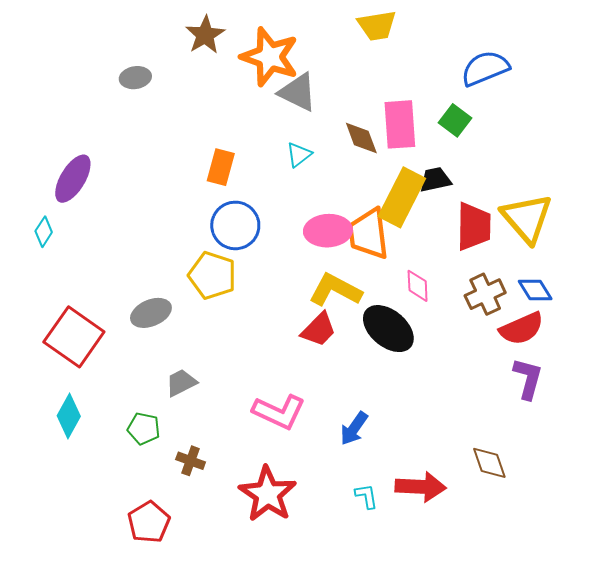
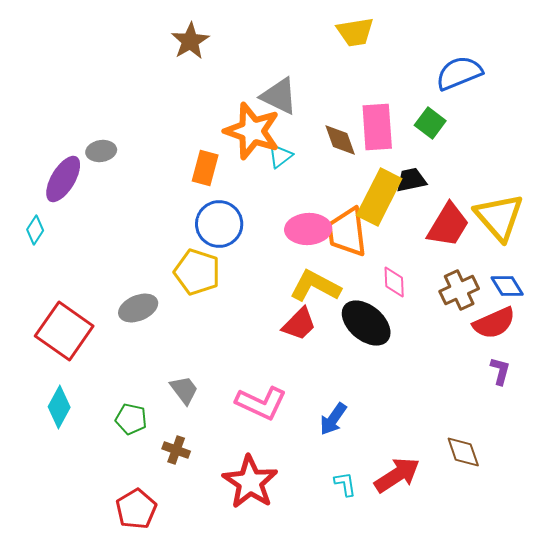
orange star: (270, 57) -> (252, 131), moved
gray ellipse: (135, 78) -> (101, 151), moved
red trapezoid: (474, 226) -> (448, 225), turned 30
purple L-shape: (528, 379) -> (500, 371), size x0.7
gray trapezoid: (181, 383) -> (184, 390), moved, turned 80
red arrow: (421, 487) -> (397, 475), turned -36

